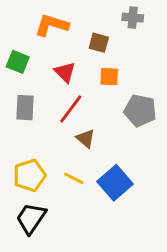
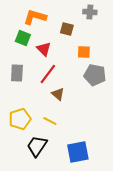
green square: (18, 62) -> (23, 38), moved
orange square: (109, 77) -> (84, 52), moved
blue square: (115, 183) -> (78, 152), moved, turned 30
black trapezoid: (31, 218) -> (37, 146), moved

